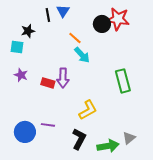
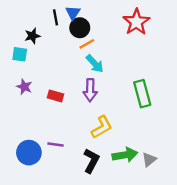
red star: (118, 19) -> (136, 22), turned 30
black circle: (102, 24) -> (80, 28), moved
orange line: (75, 38) -> (87, 44), turned -72
purple arrow: (63, 78) -> (90, 90), moved
green arrow: (108, 146) -> (125, 155), moved

